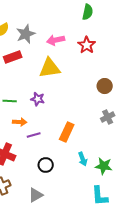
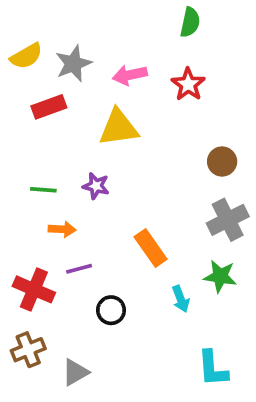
gray cross: (108, 117) -> (228, 220), size x1.5
orange rectangle: (67, 132) -> (151, 248), turned -60
purple line: (34, 135) -> (79, 269), moved
green star: (104, 166) -> (220, 276), moved
gray triangle: (36, 195) -> (75, 372), moved

